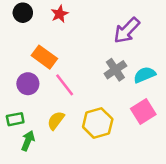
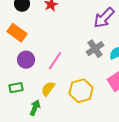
orange rectangle: (44, 57) -> (17, 33), moved
pink line: (65, 85) -> (55, 61), turned 72
green arrow: (28, 141) -> (35, 108), moved

